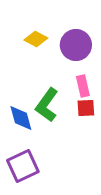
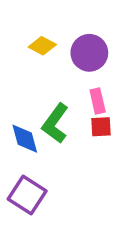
purple square: (23, 166) -> (27, 195), turned -32

